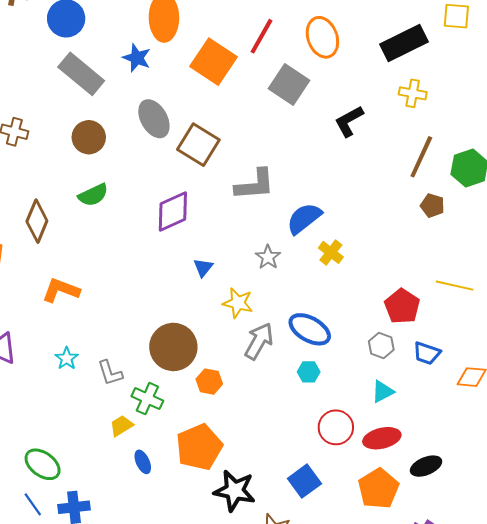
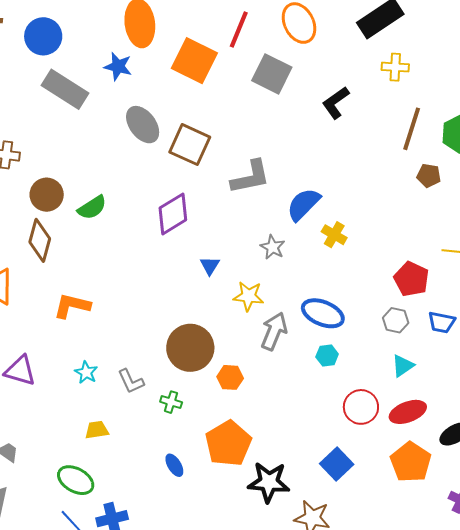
brown circle: (89, 137) -> (47, 195), moved
green cross: (147, 399) -> (171, 402), size x0.7
yellow trapezoid: (121, 426) -> (97, 430), moved, turned 30

